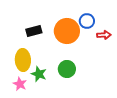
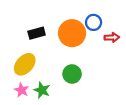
yellow ellipse: (23, 60) -> (25, 64), turned 45
green star: (39, 74) -> (42, 90), moved

